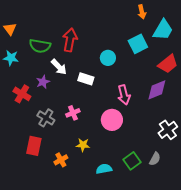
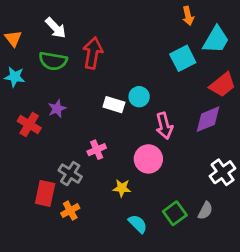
cyan circle: (108, 58) -> (139, 97), moved
white arrow: (59, 67) -> (56, 28), moved
gray cross: (46, 118) -> (70, 174), moved
yellow star: (83, 145) -> (122, 188), moved
orange cross: (61, 160) -> (70, 211), moved
cyan semicircle: (104, 169) -> (138, 224), turned 56

